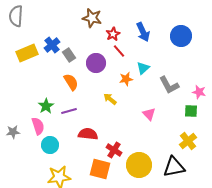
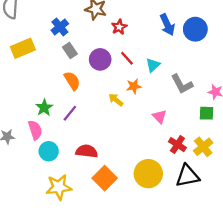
blue arrow: (143, 32) -> (167, 25), moved
blue cross: (52, 45) -> (60, 27), moved
red line: (119, 51) -> (127, 58), moved
orange star: (126, 79) -> (134, 86), moved
purple line: (69, 111) -> (70, 113), turned -35
red semicircle: (88, 134) -> (87, 151), moved
red cross: (114, 150) -> (177, 145), moved
orange square: (100, 169) -> (105, 178), turned 30

